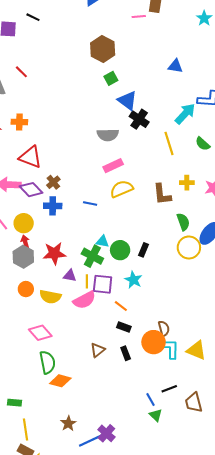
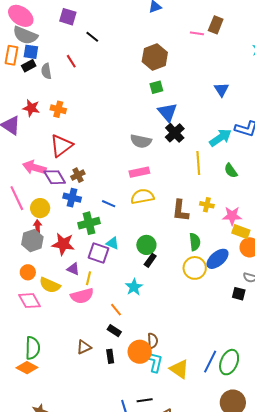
black line: (33, 17) -> (92, 37), moved
blue triangle: (175, 66) -> (221, 90), turned 35
red triangle: (30, 157) -> (61, 146), turned 50
green circle: (120, 250) -> (146, 245), moved
green cross: (92, 256) -> (89, 223), moved, turned 35
purple square: (103, 284) -> (99, 253), moved
pink diamond: (40, 333) -> (29, 301), moved
orange diamond: (60, 381) -> (27, 368), moved

